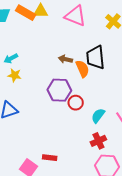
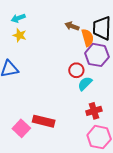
purple hexagon: (59, 90) -> (97, 55), moved
cyan semicircle: (98, 116) -> (85, 84), moved
red rectangle: (50, 158) -> (44, 121), size x1.5

